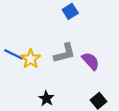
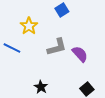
yellow star: (31, 59) -> (29, 26), moved

